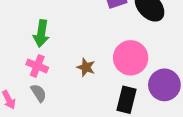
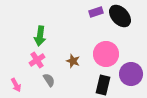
pink cross: (37, 66) -> (37, 60), turned 35
gray semicircle: (39, 93) -> (49, 80), moved

